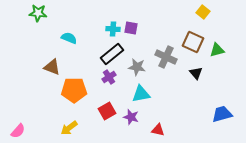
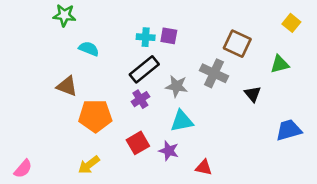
yellow square: (203, 12) -> (291, 23), moved
green star: (38, 13) -> (64, 15), moved
brown square: (193, 42) -> (237, 44), moved
blue trapezoid: (222, 114) -> (289, 130), moved

